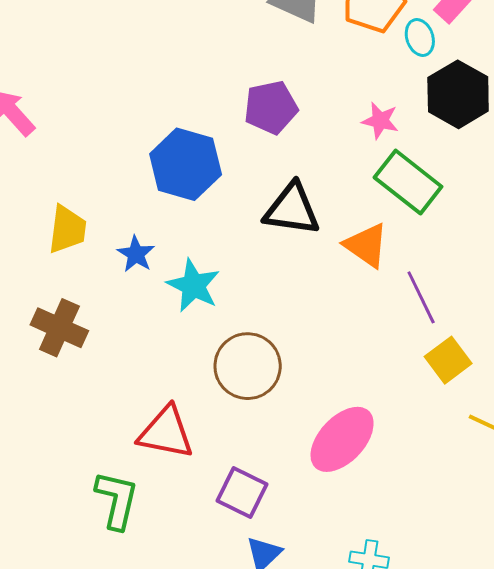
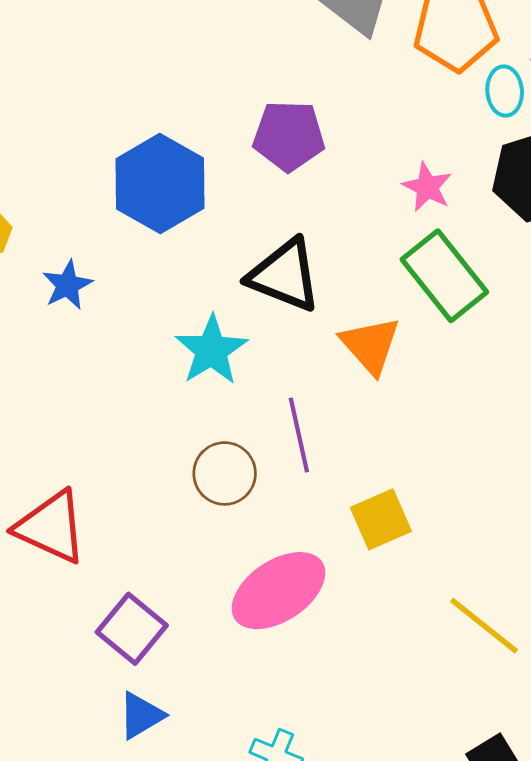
cyan star: (193, 286) -> (211, 350), moved
purple line: (421, 297) -> (299, 435), moved
yellow square: (448, 360) -> (381, 519), moved
brown circle: (248, 366) -> (225, 473), moved, size x0.7

